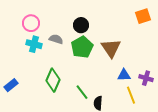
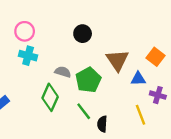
orange square: (143, 16) -> (156, 57), moved, turned -35
gray semicircle: (56, 39) -> (63, 72), moved
green pentagon: (82, 47) -> (88, 80), moved
blue triangle: (124, 75) -> (138, 79), moved

